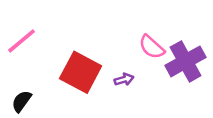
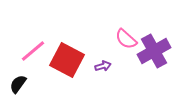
pink line: (22, 41) -> (33, 51), moved

